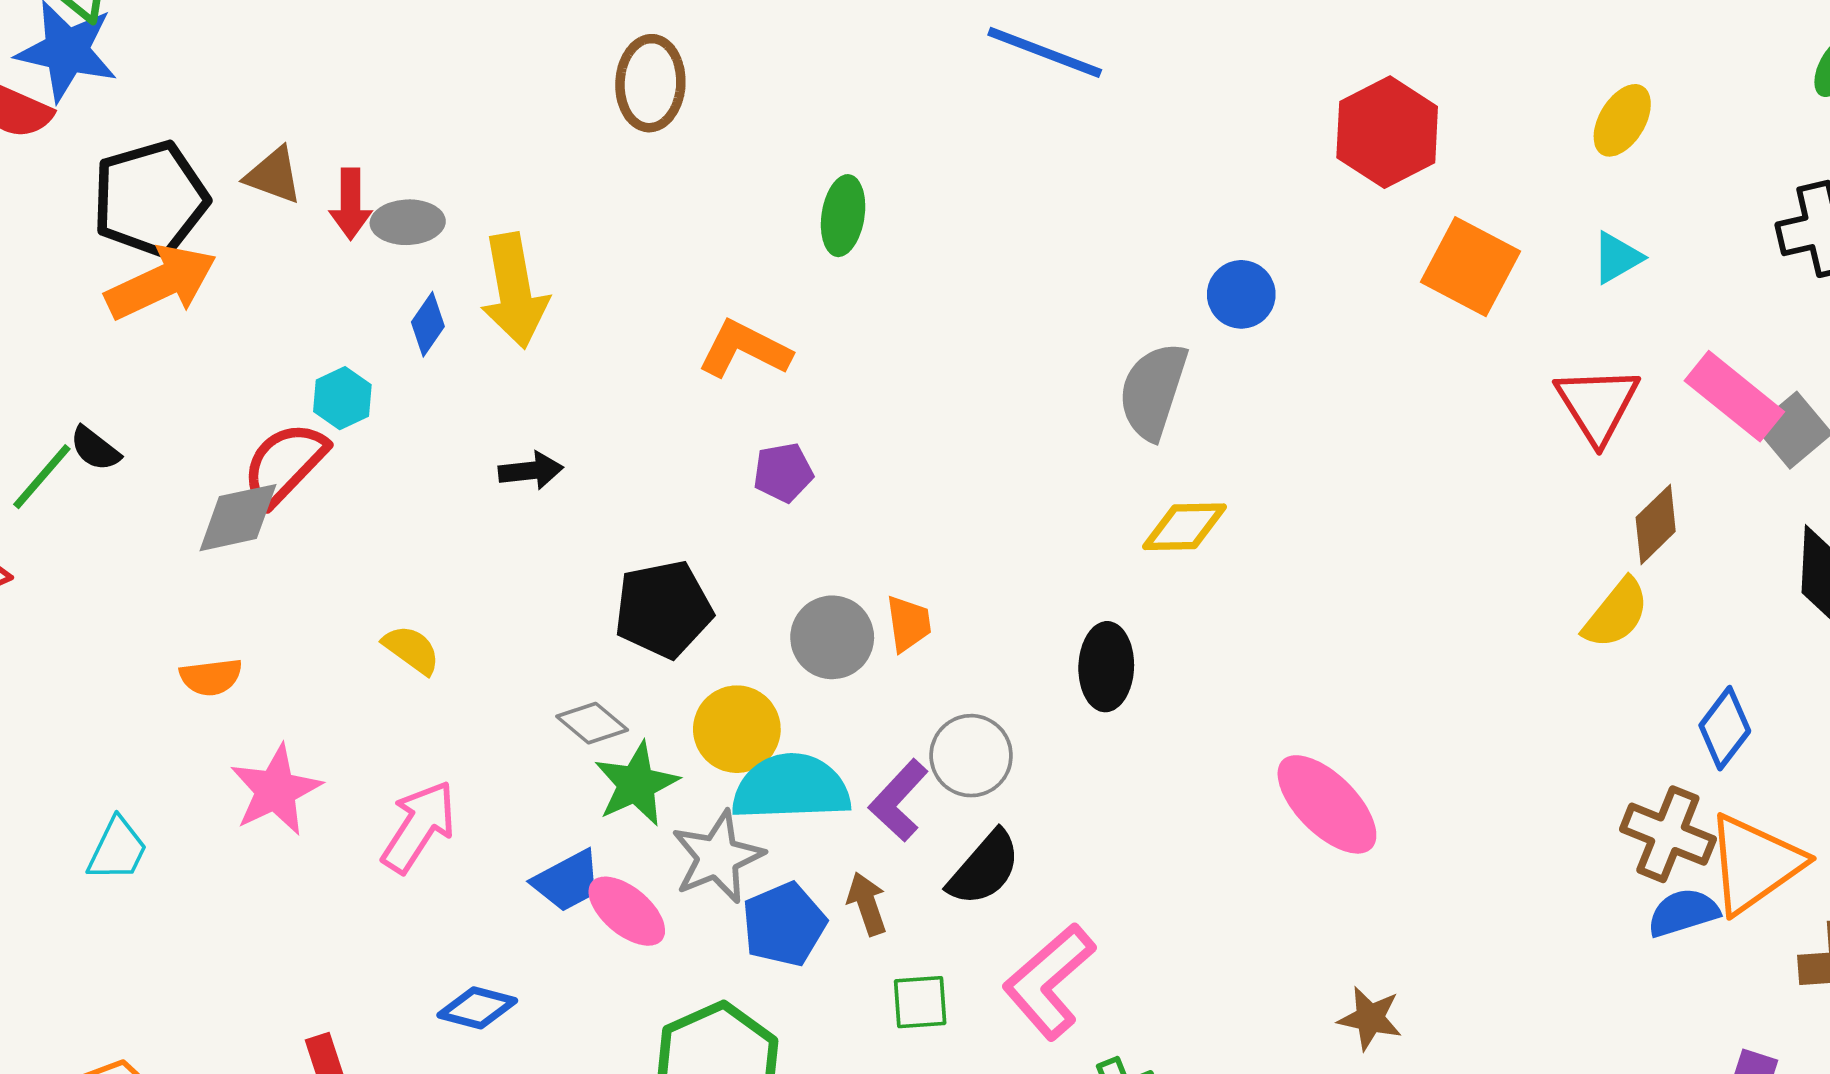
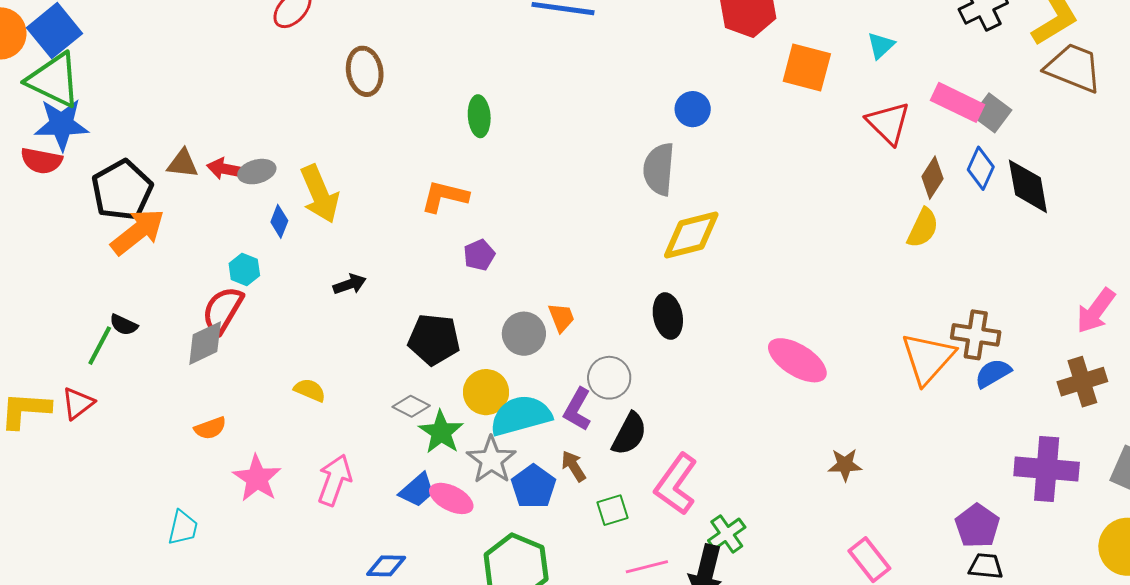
red arrow: (351, 204) -> (225, 169), turned 114
yellow diamond: (1184, 527) -> (691, 235), size x1.4
black pentagon: (663, 609) -> (434, 339), turned 30
blue diamond: (1725, 728) -> (981, 168), moved
orange triangle: (1754, 864) -> (928, 358), moved

